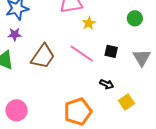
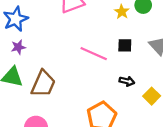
yellow star: (89, 23) -> (122, 12), moved
brown trapezoid: (43, 56) -> (43, 84), moved

